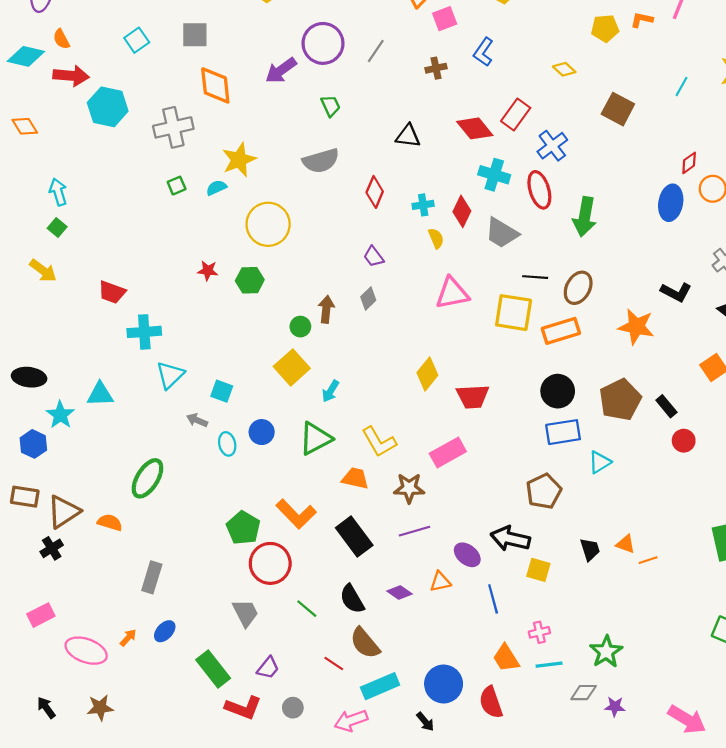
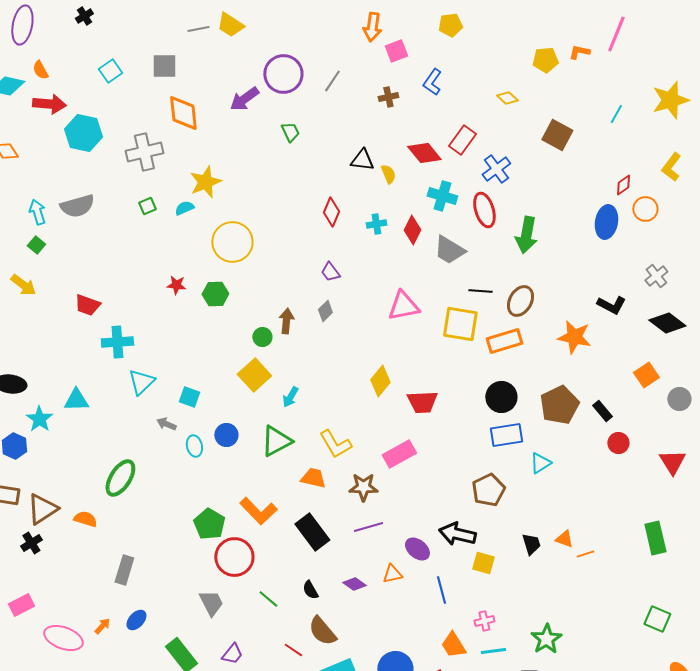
gray semicircle: (321, 161) -> (77, 206), moved
yellow semicircle: (436, 238) -> (388, 174), moved
black semicircle: (352, 599) -> (310, 590), size x0.7

